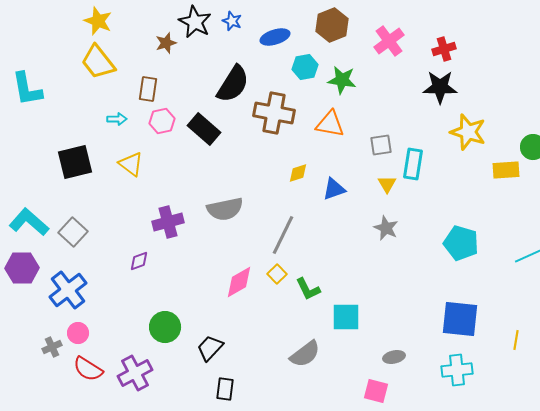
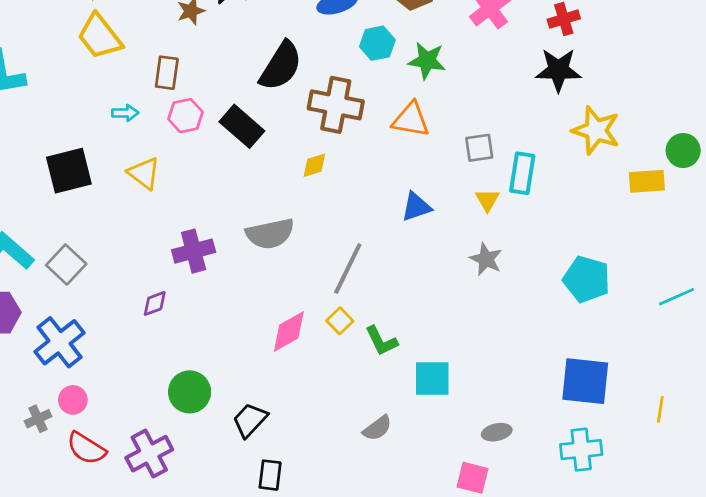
yellow diamond: (298, 173) -> (314, 165), moved
gray semicircle: (305, 354) -> (377, 428), size x0.7

